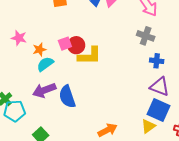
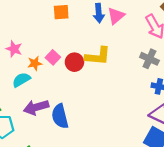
pink square: (65, 44) -> (53, 57), moved, turned -32
yellow L-shape: (90, 56) -> (98, 56), moved
cyan semicircle: (45, 64) -> (21, 80), moved

